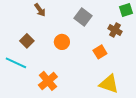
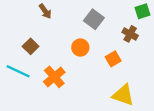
orange circle: (62, 42) -> (80, 48), moved
orange cross: (48, 81) -> (54, 77), moved

